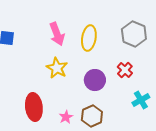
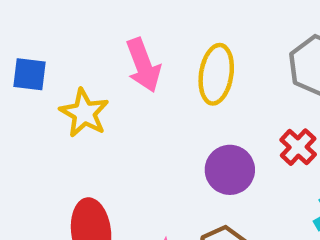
yellow star: (57, 68) -> (84, 113), moved

